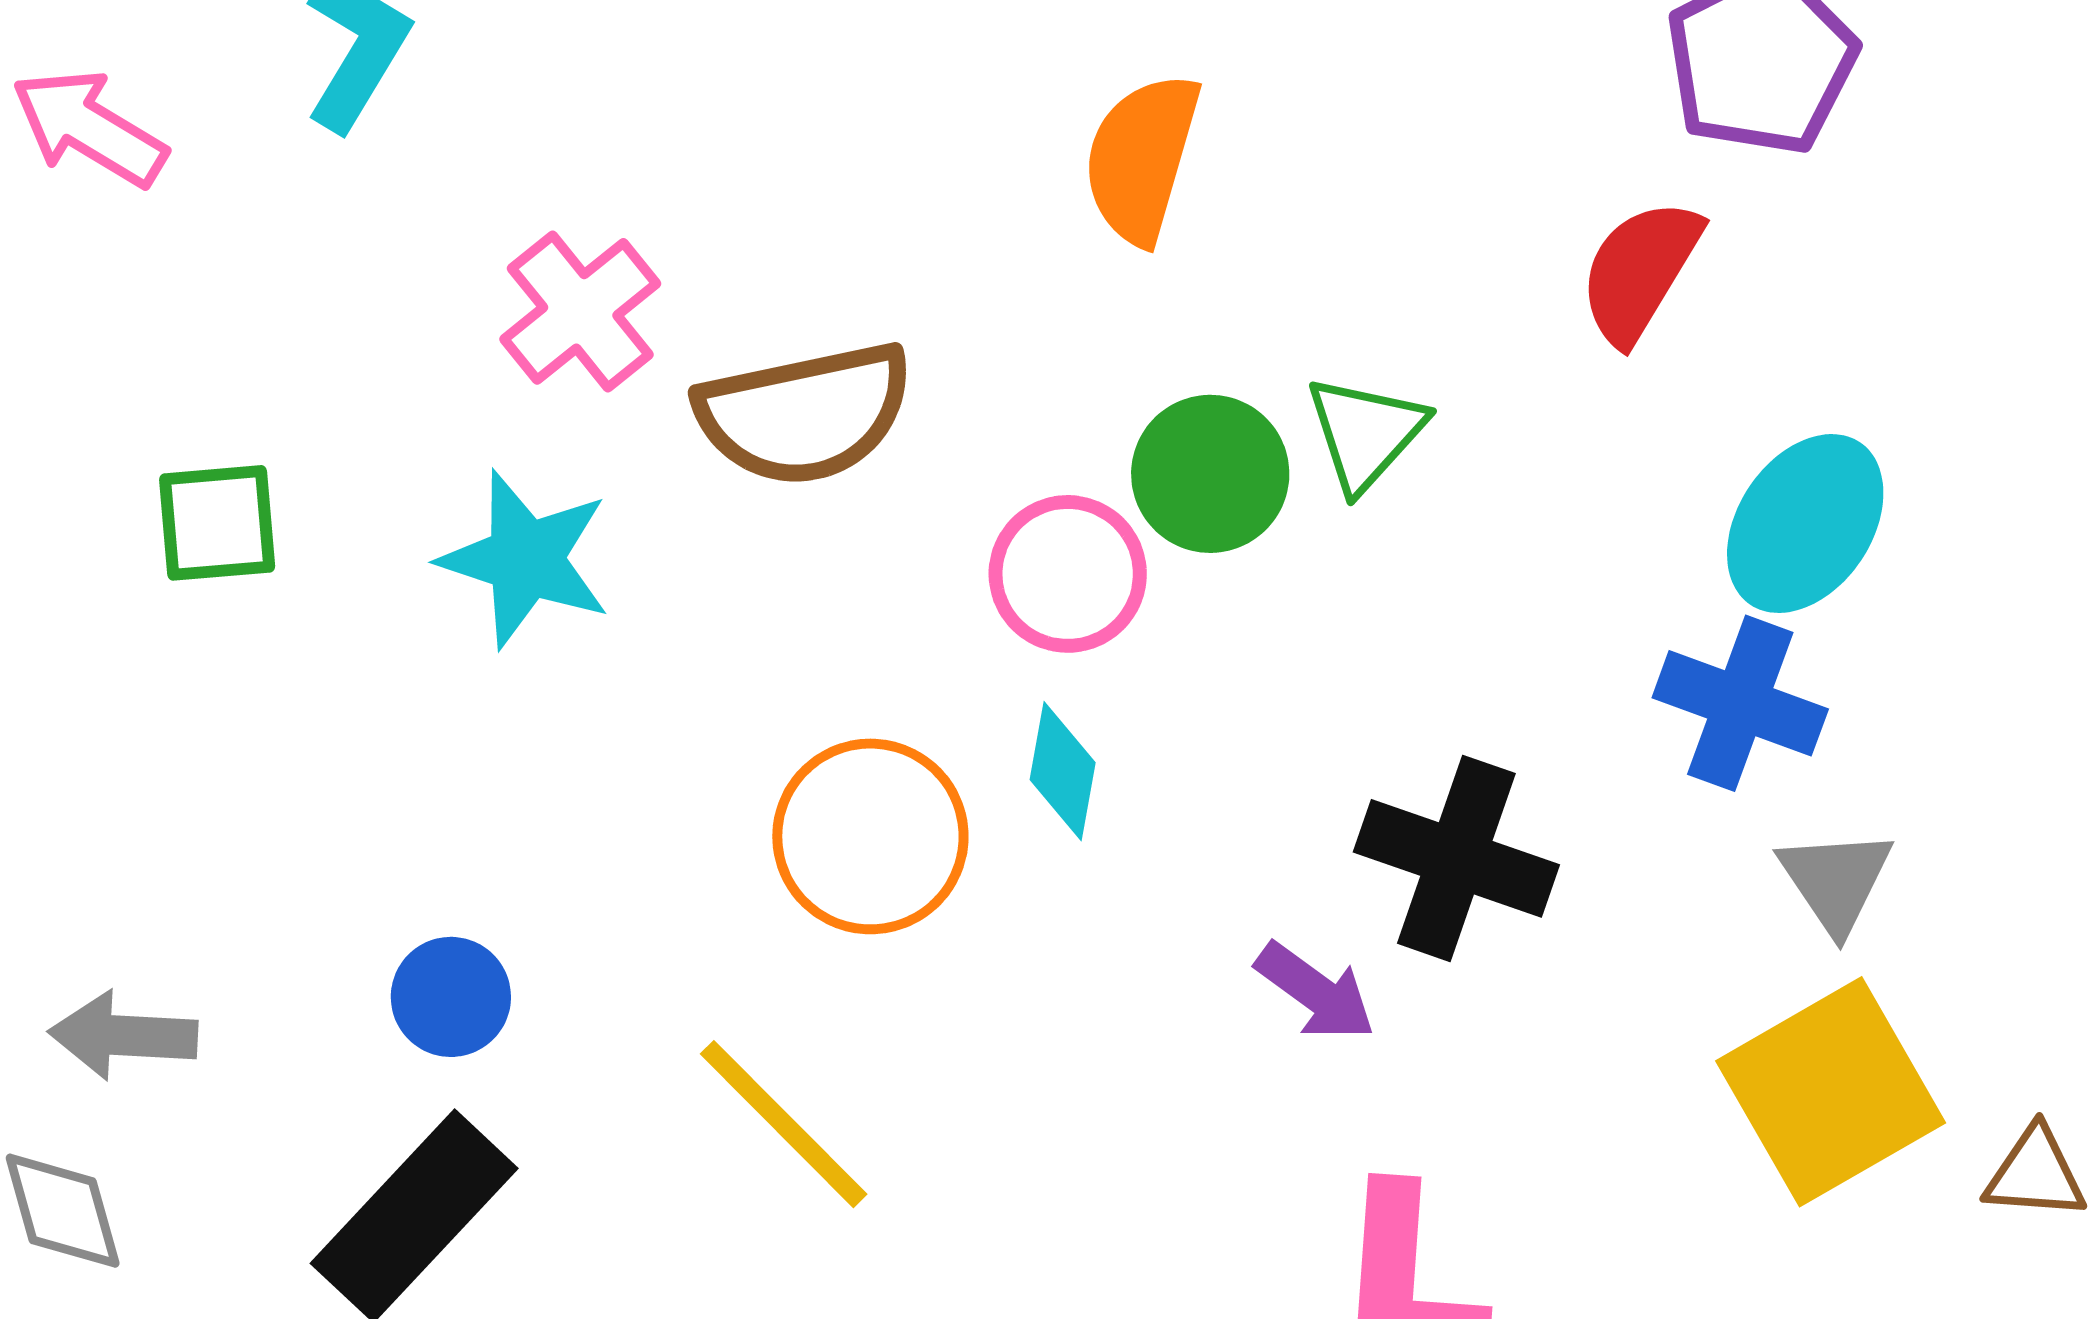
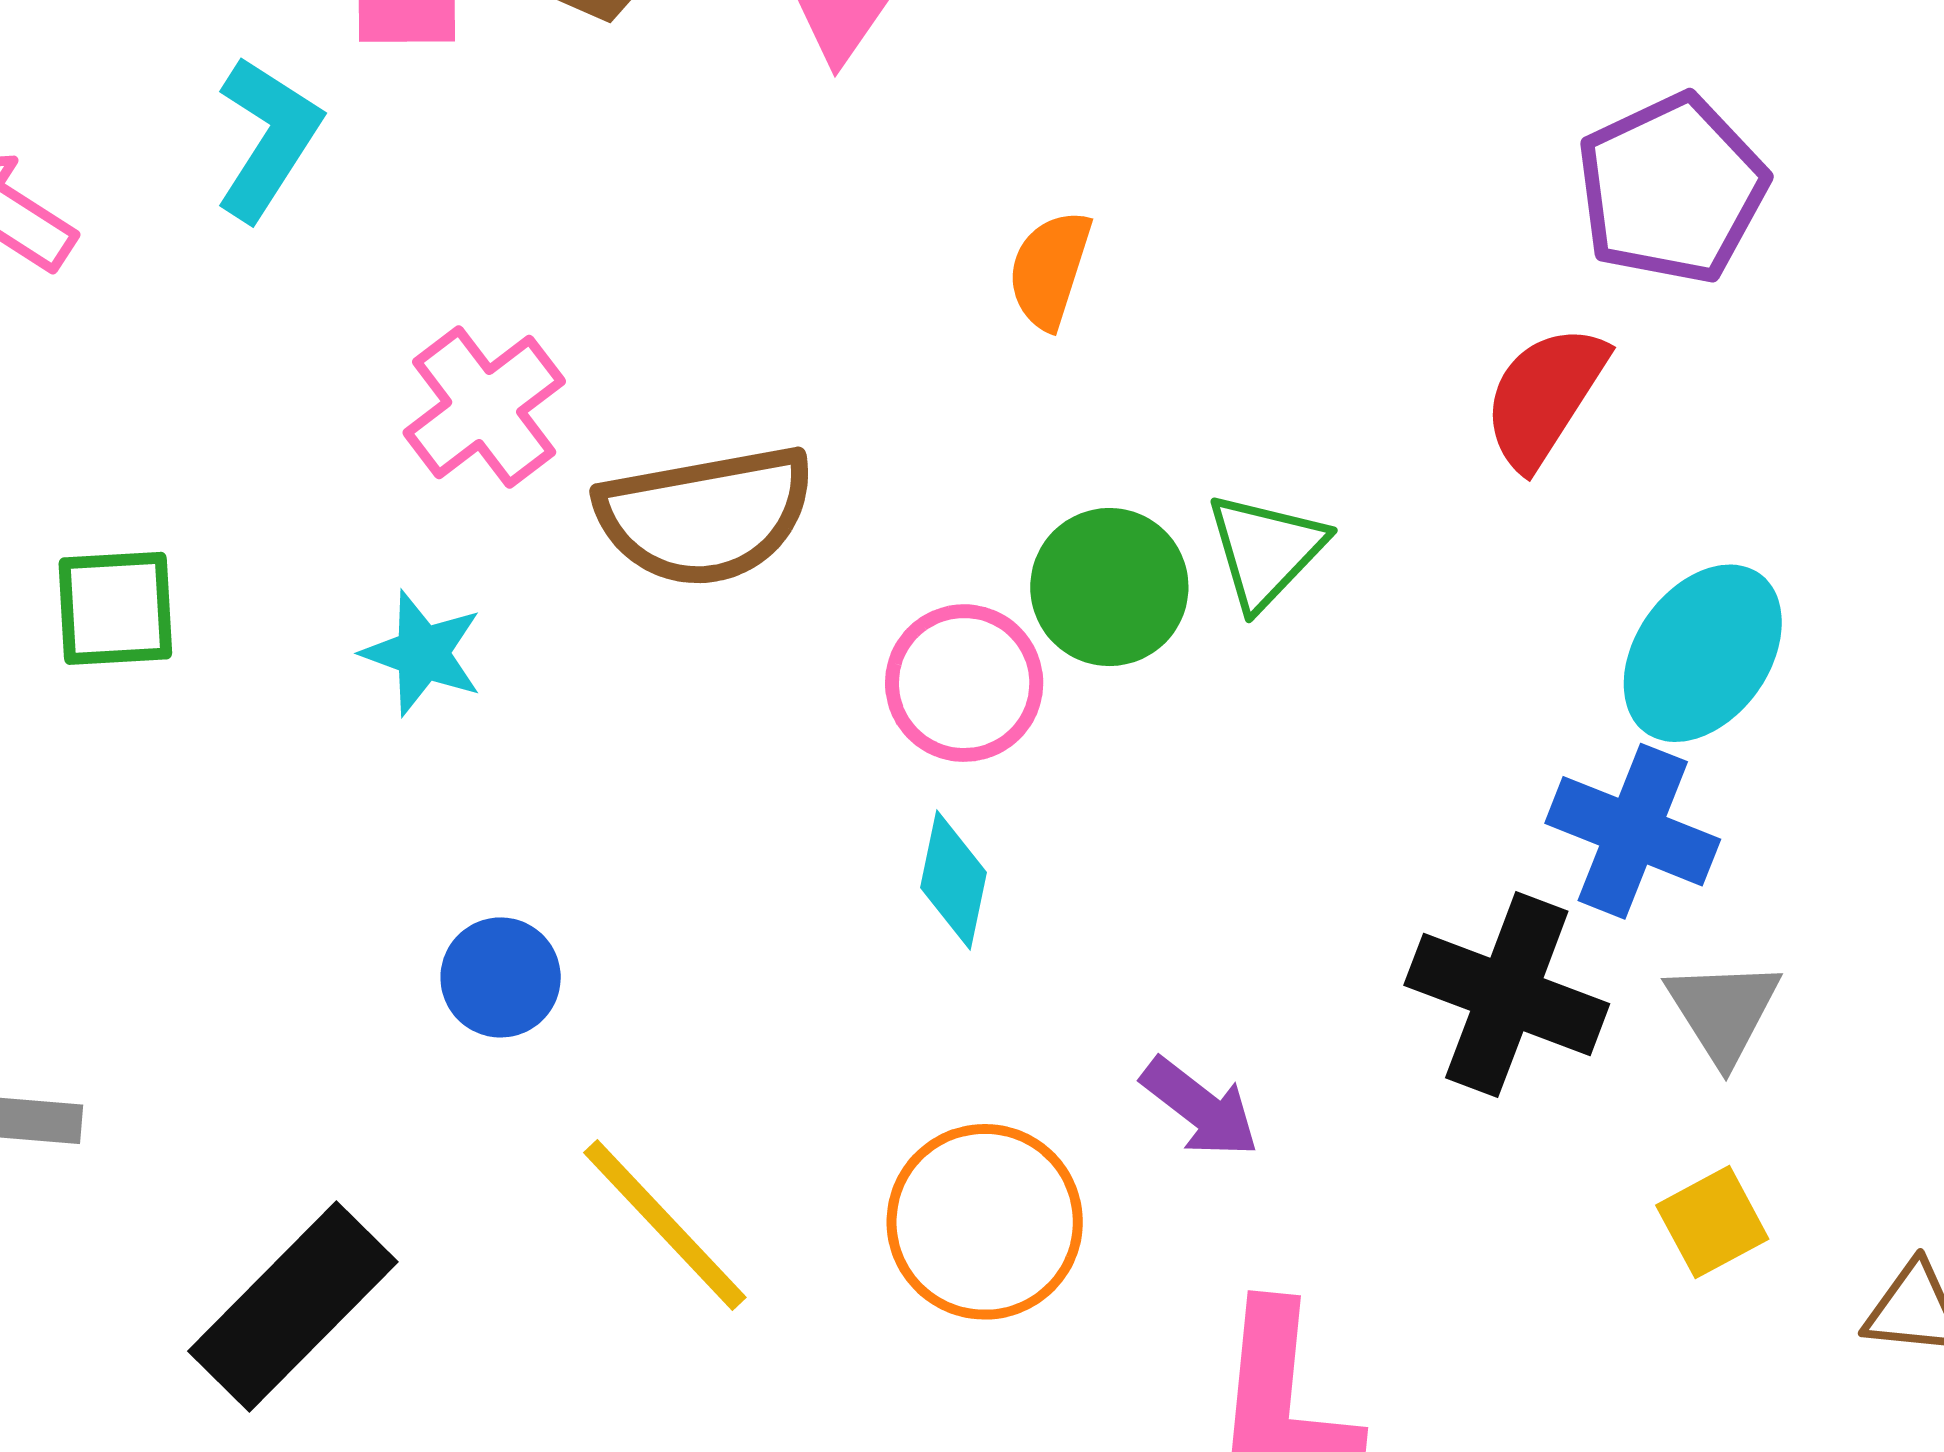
orange semicircle: (1142, 158) -> (1050, 270), size x0.7
cyan star: (525, 559) -> (422, 653), size x0.7
orange circle: (870, 836) -> (985, 1222), moved
black cross: (1456, 858) -> (1507, 994), moved
blue circle: (451, 997) -> (501, 977), moved
yellow square: (1831, 1092) -> (1712, 1222), size x0.5

